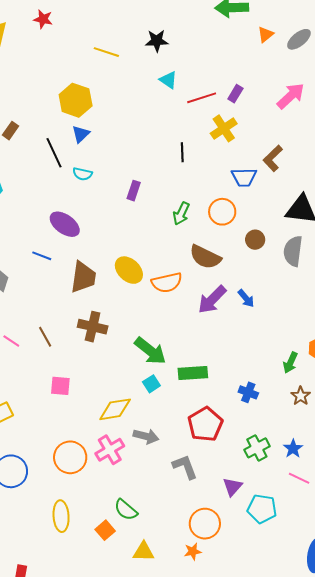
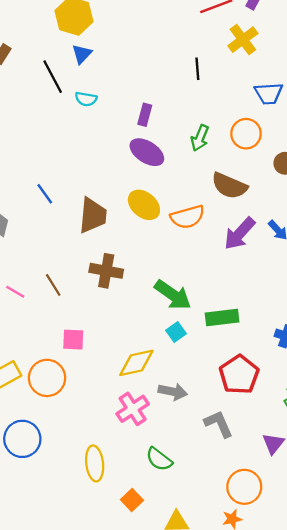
purple ellipse: (65, 224) -> (147, 152), moved
blue line: (42, 256) -> (45, 194), turned 36
orange circle: (70, 457) -> (47, 378), moved
green semicircle: (126, 510) -> (159, 459), moved
yellow ellipse: (61, 516) -> (95, 463), moved

